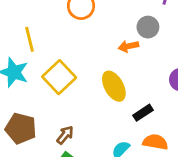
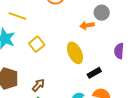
yellow line: (30, 39) -> (18, 16), turned -60
yellow square: (59, 77) -> (37, 44), size x0.7

